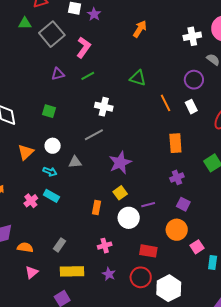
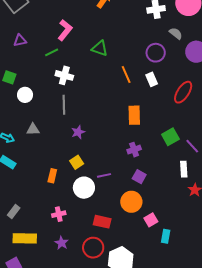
pink L-shape: (84, 47) -> (65, 30), moved
green line: (88, 76) -> (52, 52), moved
gray line: (94, 135) -> (64, 105), moved, turned -66
white circle: (53, 146) -> (25, 95), moved
purple star: (120, 163) -> (78, 132), size x0.6

